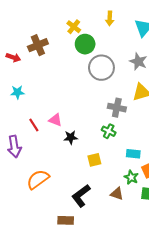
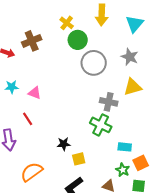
yellow arrow: (110, 18) -> (102, 15), size x1.5
pink triangle: (55, 120) -> (35, 93), moved
green cross: (109, 131) -> (101, 125), size x1.5
black star: (71, 137) -> (64, 144), moved
yellow square: (94, 160) -> (79, 159), moved

